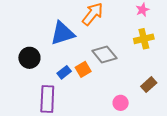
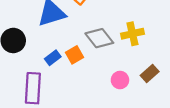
yellow cross: (144, 39) -> (132, 34), moved
pink circle: (121, 103) -> (120, 80), moved

